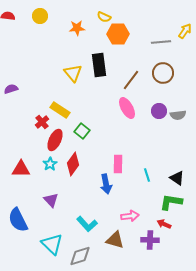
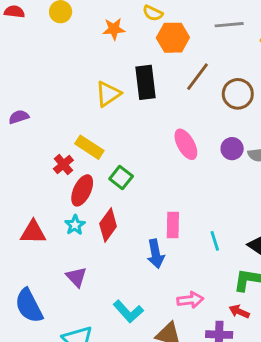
gray line: (161, 42) -> (229, 25), moved
yellow triangle: (73, 73) -> (108, 94), turned 36
brown line: (131, 80) -> (197, 77), moved

